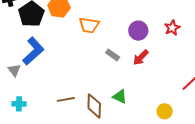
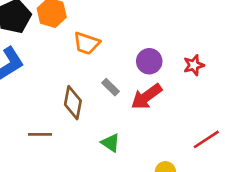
red arrow: (141, 57) -> (146, 97), size x1.4
brown diamond: (94, 106) -> (73, 103), moved

